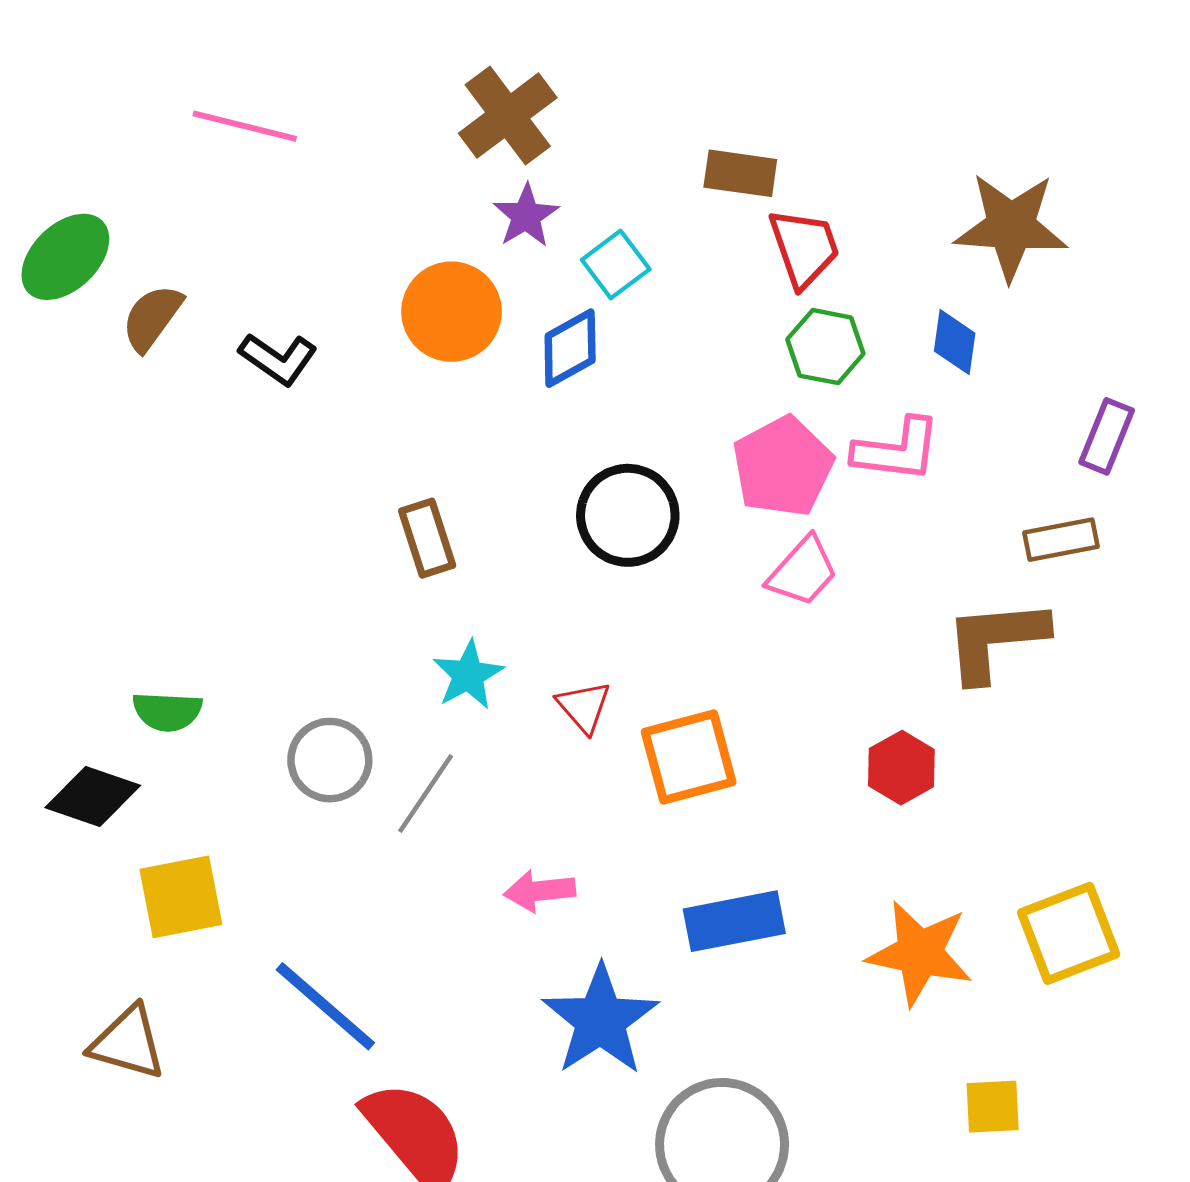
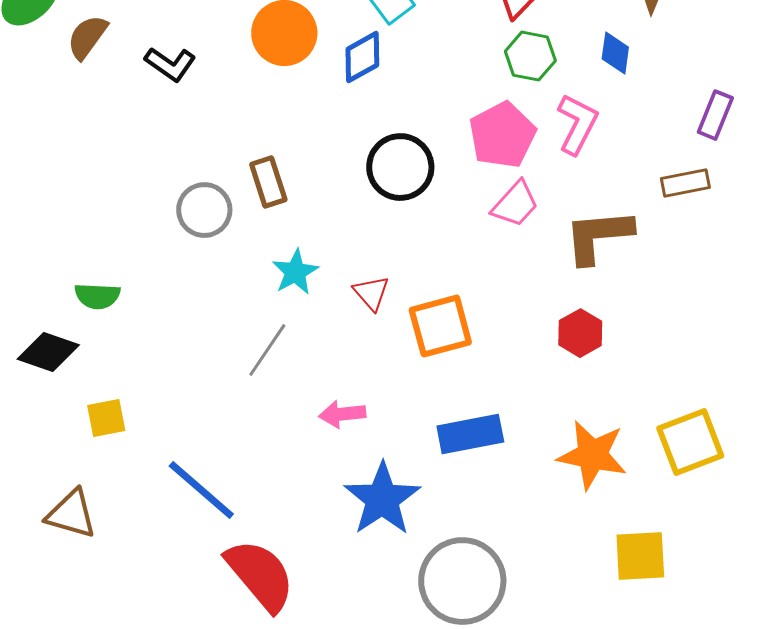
pink L-shape: (897, 450) -> (577, 124), turned -70
brown L-shape: (996, 640) -> (598, 236), moved
gray circle: (330, 760) -> (204, 210), moved
yellow square: (181, 897) -> (106, 418), size x0.7
yellow square: (993, 1107) -> (640, 556), size x1.4

